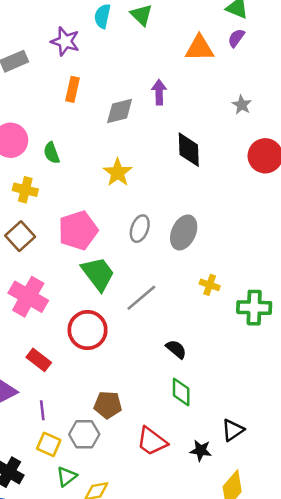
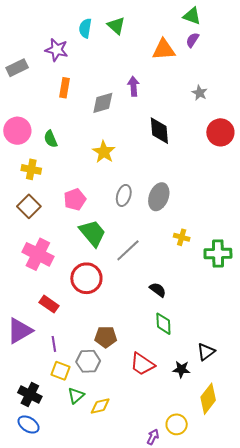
pink pentagon: (78, 230) -> (75, 199), size x0.7

